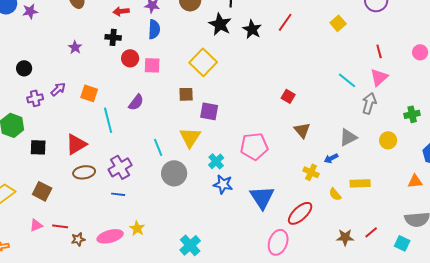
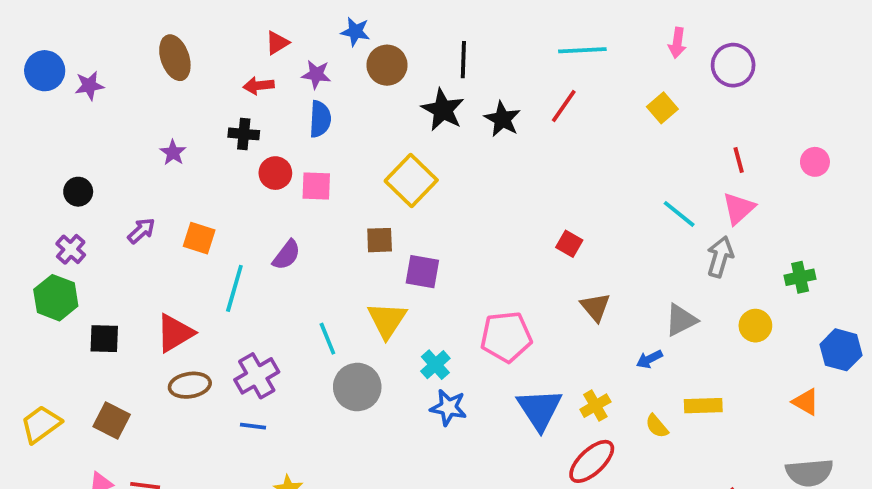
purple cross: (35, 98) -> (71, 249), moved, turned -35
cyan line: (108, 120) -> (234, 288), turned 30
yellow cross: (311, 172) -> (595, 406), moved, turned 35
orange triangle: (415, 181) -> (806, 402), turned 35
blue triangle: (262, 197) -> (540, 409), moved

